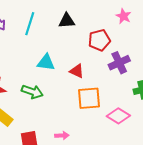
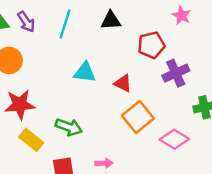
green arrow: (32, 92) -> (69, 127), moved
orange square: (89, 98) -> (138, 117), turned -35

